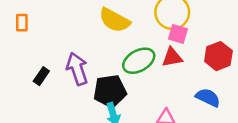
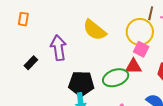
green ellipse: (139, 61) -> (116, 78), moved
purple arrow: (77, 69) -> (58, 48), moved

